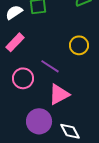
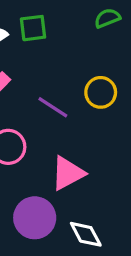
purple line: (50, 66) -> (53, 107), moved

